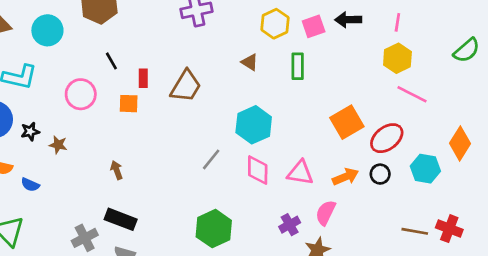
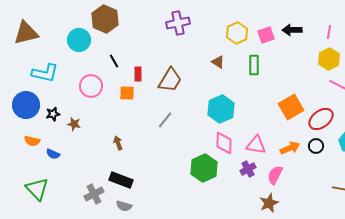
cyan circle: (47, 30) -> (79, 40), moved
gray line: (211, 159) -> (165, 120), moved
purple cross: (290, 225) -> (248, 169), moved
green hexagon: (214, 229) -> (204, 168), moved

